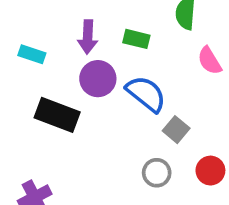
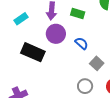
cyan rectangle: (32, 54) -> (21, 19), turned -56
blue semicircle: (146, 94) -> (81, 43), size x0.6

